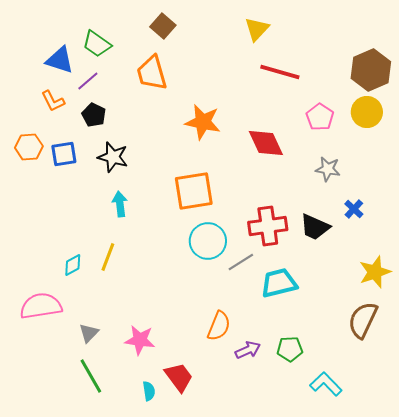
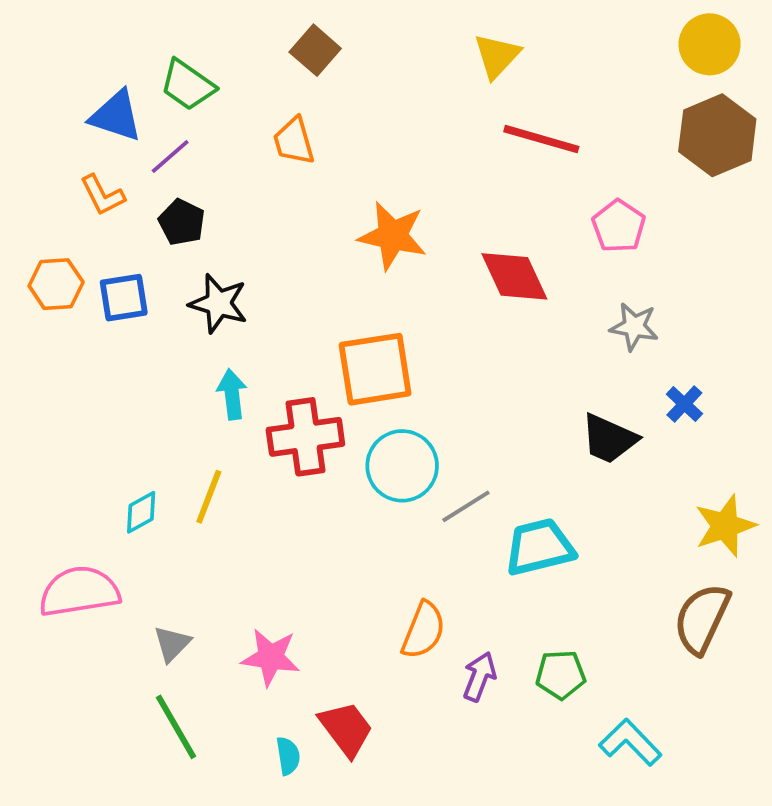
orange trapezoid: (152, 73) -> (294, 141), size x0.7
yellow circle: (367, 112) -> (710, 44), moved
red cross: (268, 226) -> (305, 437), moved
purple arrow: (248, 350) -> (479, 677), turned -45

